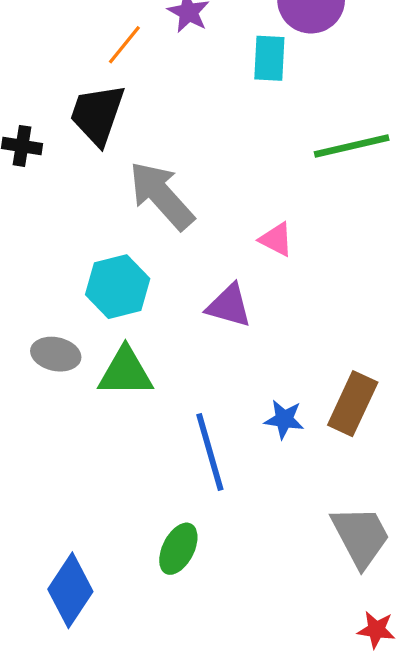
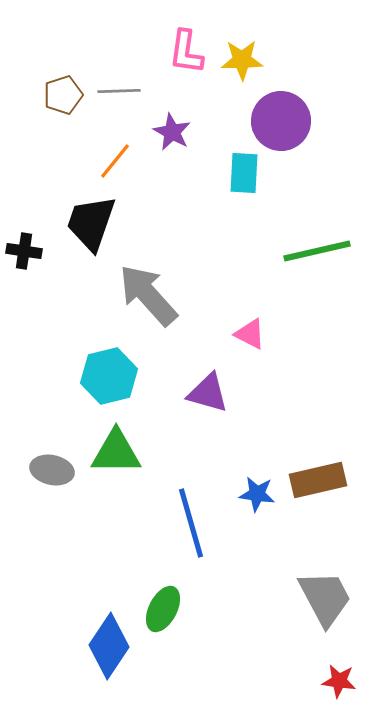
gray ellipse: (56, 354) -> (52, 470), moved
brown rectangle: (353, 404) -> (318, 480), turned 52
blue diamond: (70, 590) -> (109, 646), moved

